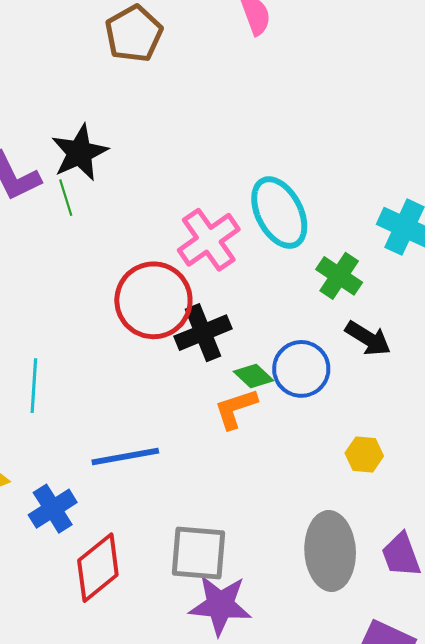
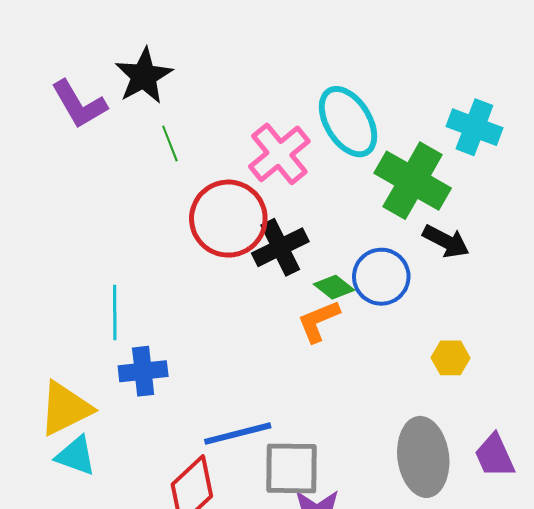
green line: (66, 198) -> (170, 144), moved
green cross: (339, 276) -> (413, 181), size x1.6
blue line: (125, 457) -> (238, 434), moved
blue cross: (53, 509) -> (143, 371), moved, turned 30

